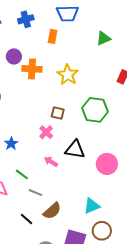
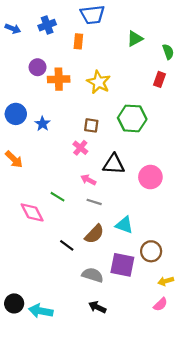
blue star: (11, 144) -> (42, 124), moved
gray line: (36, 193) -> (94, 202), moved
cyan triangle: (92, 206) -> (124, 225), moved, turned 48

